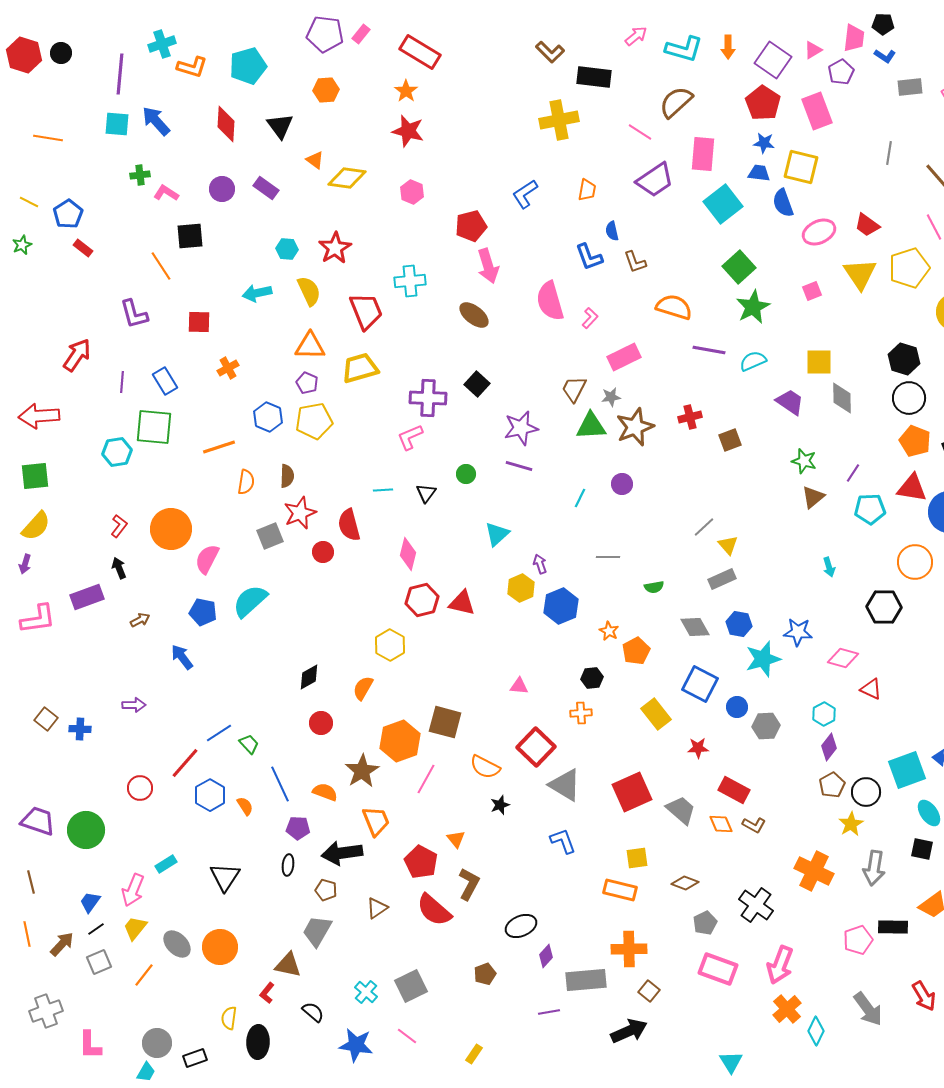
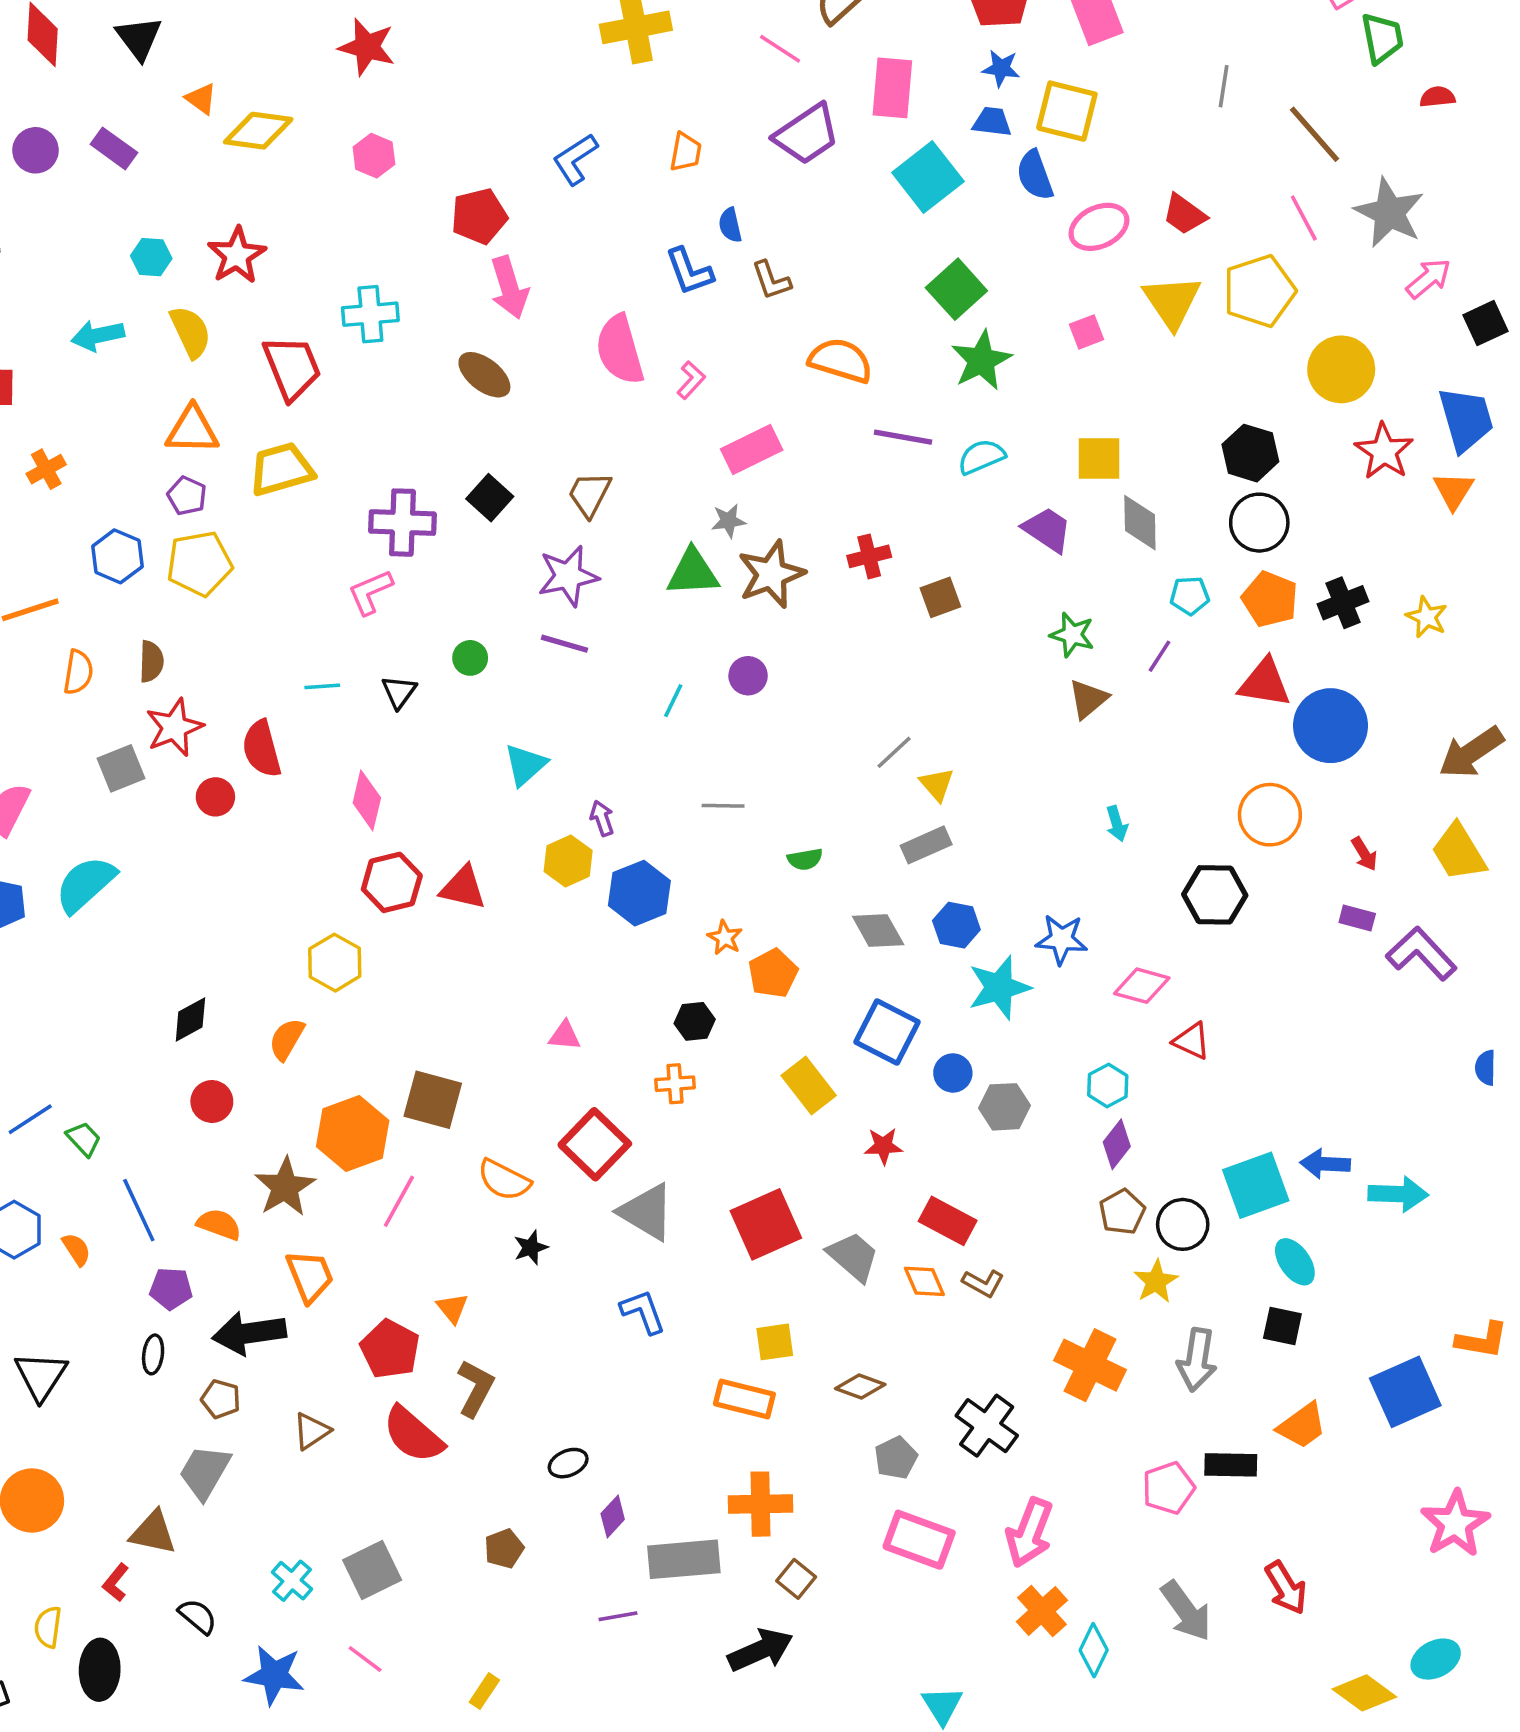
brown trapezoid: (574, 389) -> (589, 494), moved
cyan pentagon: (870, 509) -> (1190, 596), moved, size x0.7
black ellipse: (521, 926) -> (568, 1463), size x0.7

